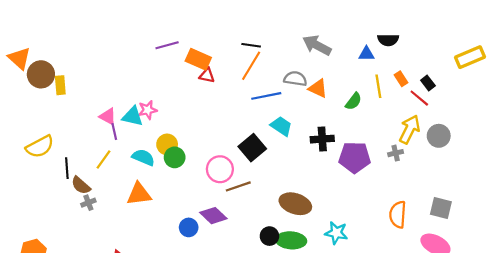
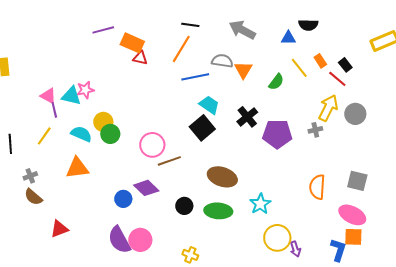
black line: (251, 45) -> (190, 25), moved
yellow line: (378, 86) -> (299, 68), turned -30
orange triangle: (318, 88) -> (243, 70), turned 36
black cross: (322, 139) -> (247, 117), turned -35
black square: (252, 148) -> (202, 128), moved
brown semicircle: (81, 185) -> (33, 197), moved
cyan star: (336, 233) -> (260, 204), turned 30
black circle: (269, 236) -> (184, 206), moved

